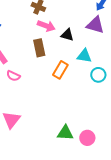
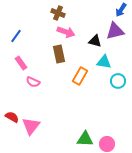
purple triangle: (95, 25) -> (115, 31), turned -30
black triangle: (67, 35) -> (95, 41), moved

